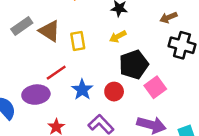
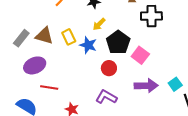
red line: (56, 73) -> (49, 87), moved, turned 60
blue star: (82, 90) -> (88, 45), moved
purple ellipse: (36, 95) -> (35, 65), moved

